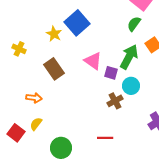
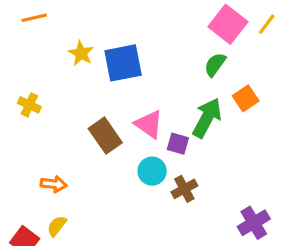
blue square: (77, 23) -> (123, 63), turned 30
yellow star: (54, 34) -> (81, 53), moved
brown rectangle: (54, 69) -> (105, 136), moved
cyan circle: (131, 86) -> (152, 171), moved

